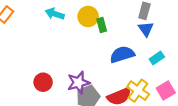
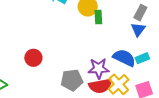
blue semicircle: (122, 54) -> (124, 58), moved, turned 30
purple star: (78, 83) -> (99, 68), moved

